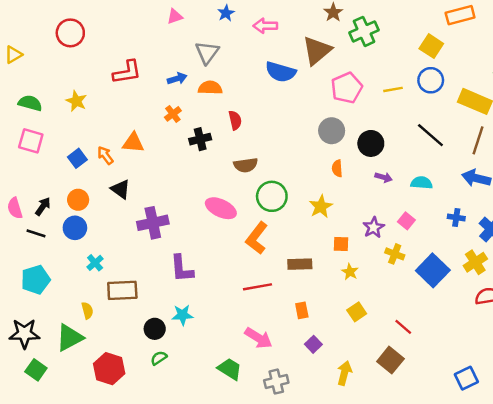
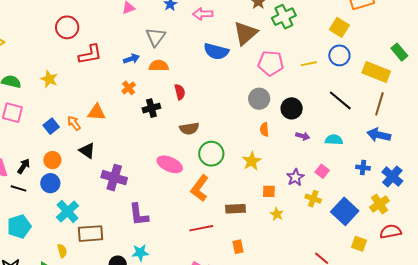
red circle: (70, 33) -> (67, 27), moved
pink pentagon: (347, 88) -> (271, 63), turned 30
purple cross: (153, 223) -> (114, 178), turned 30
cyan cross: (95, 263) -> (68, 211), size x1.6
yellow square: (357, 312) -> (359, 244), moved, turned -35

